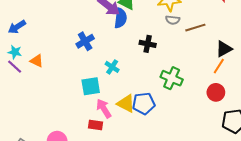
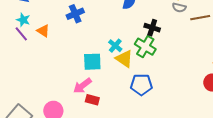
blue cross: (85, 41) -> (75, 14), moved
green cross: (172, 78) -> (145, 47), moved
yellow triangle: (126, 104) -> (124, 59), moved
pink arrow: (104, 108) -> (82, 86), moved, turned -102

